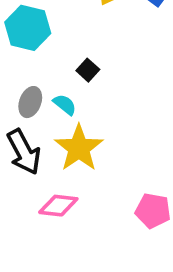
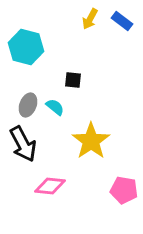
black square: (88, 70) -> (73, 80), turned -36
yellow star: (79, 148) -> (91, 141), moved

